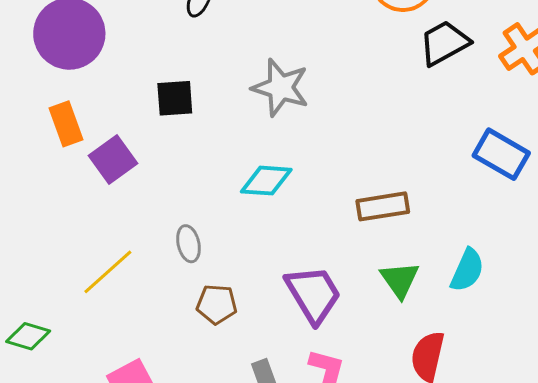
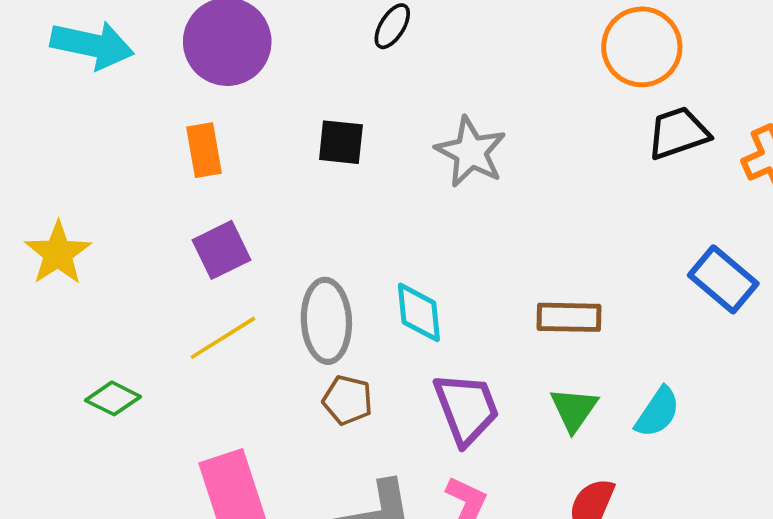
purple square: (113, 160) -> (221, 250), moved
cyan diamond: (266, 181) -> (419, 312), moved, turned 70
gray ellipse: (188, 244) -> (326, 321), size x1.8

